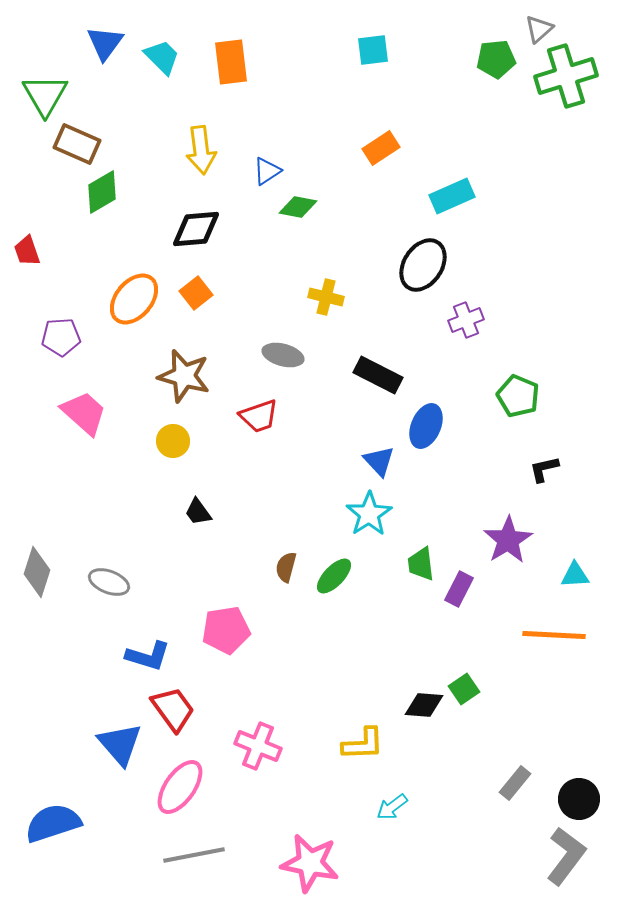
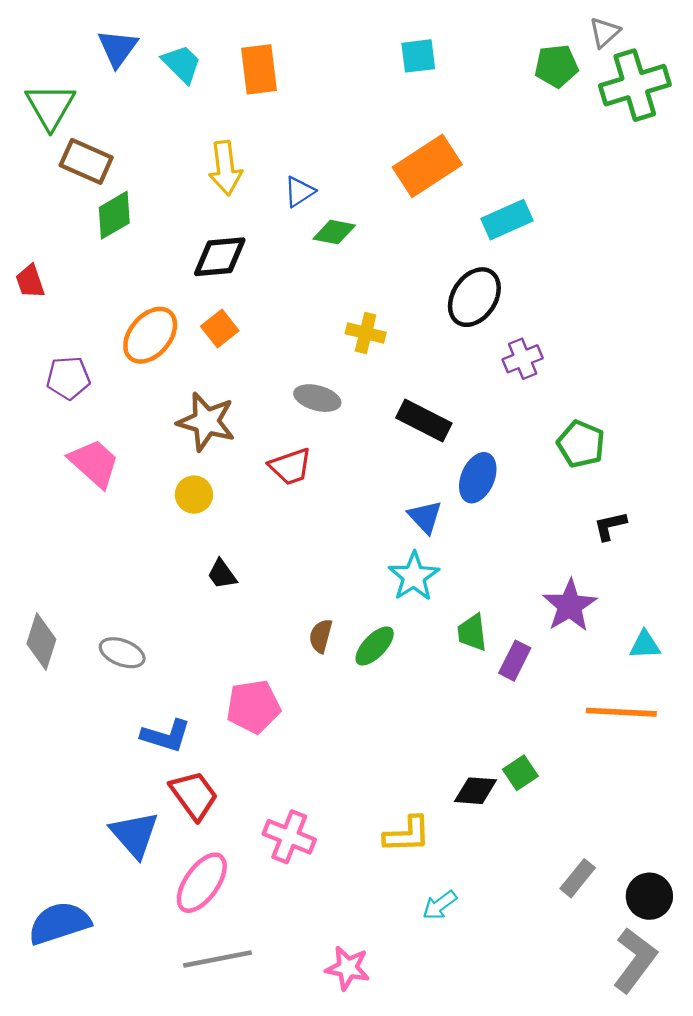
orange rectangle: (381, 148) -> (427, 166), size x1.6
pink star: (310, 863) -> (348, 968), size x0.7

